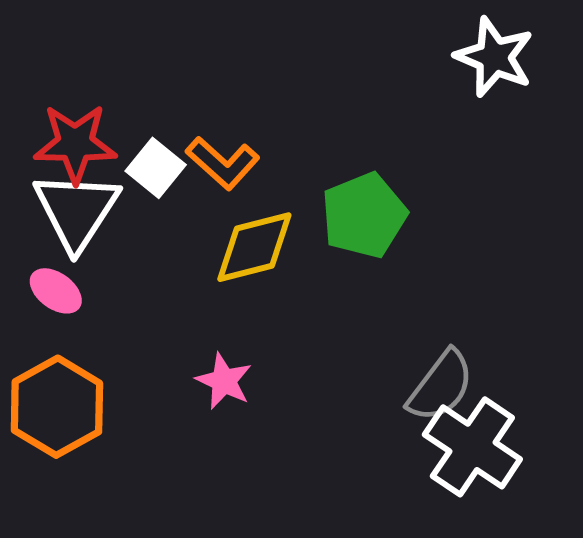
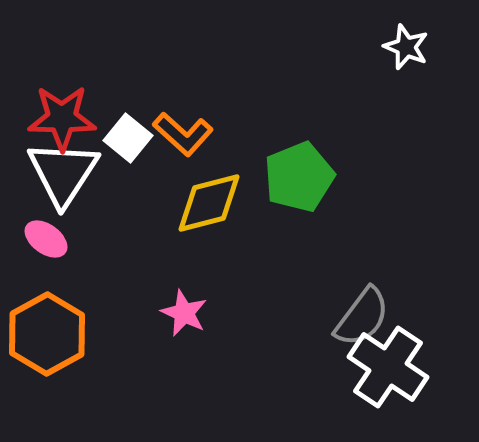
white star: (494, 57) -> (406, 47), size x0.7

